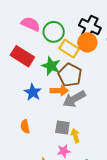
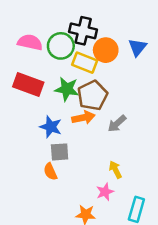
black cross: (90, 27) -> (83, 31), moved
brown pentagon: (70, 75) -> (93, 95), turned 30
gray arrow: (74, 99) -> (117, 124), moved, size x0.7
gray square: (62, 128) -> (60, 152), moved

